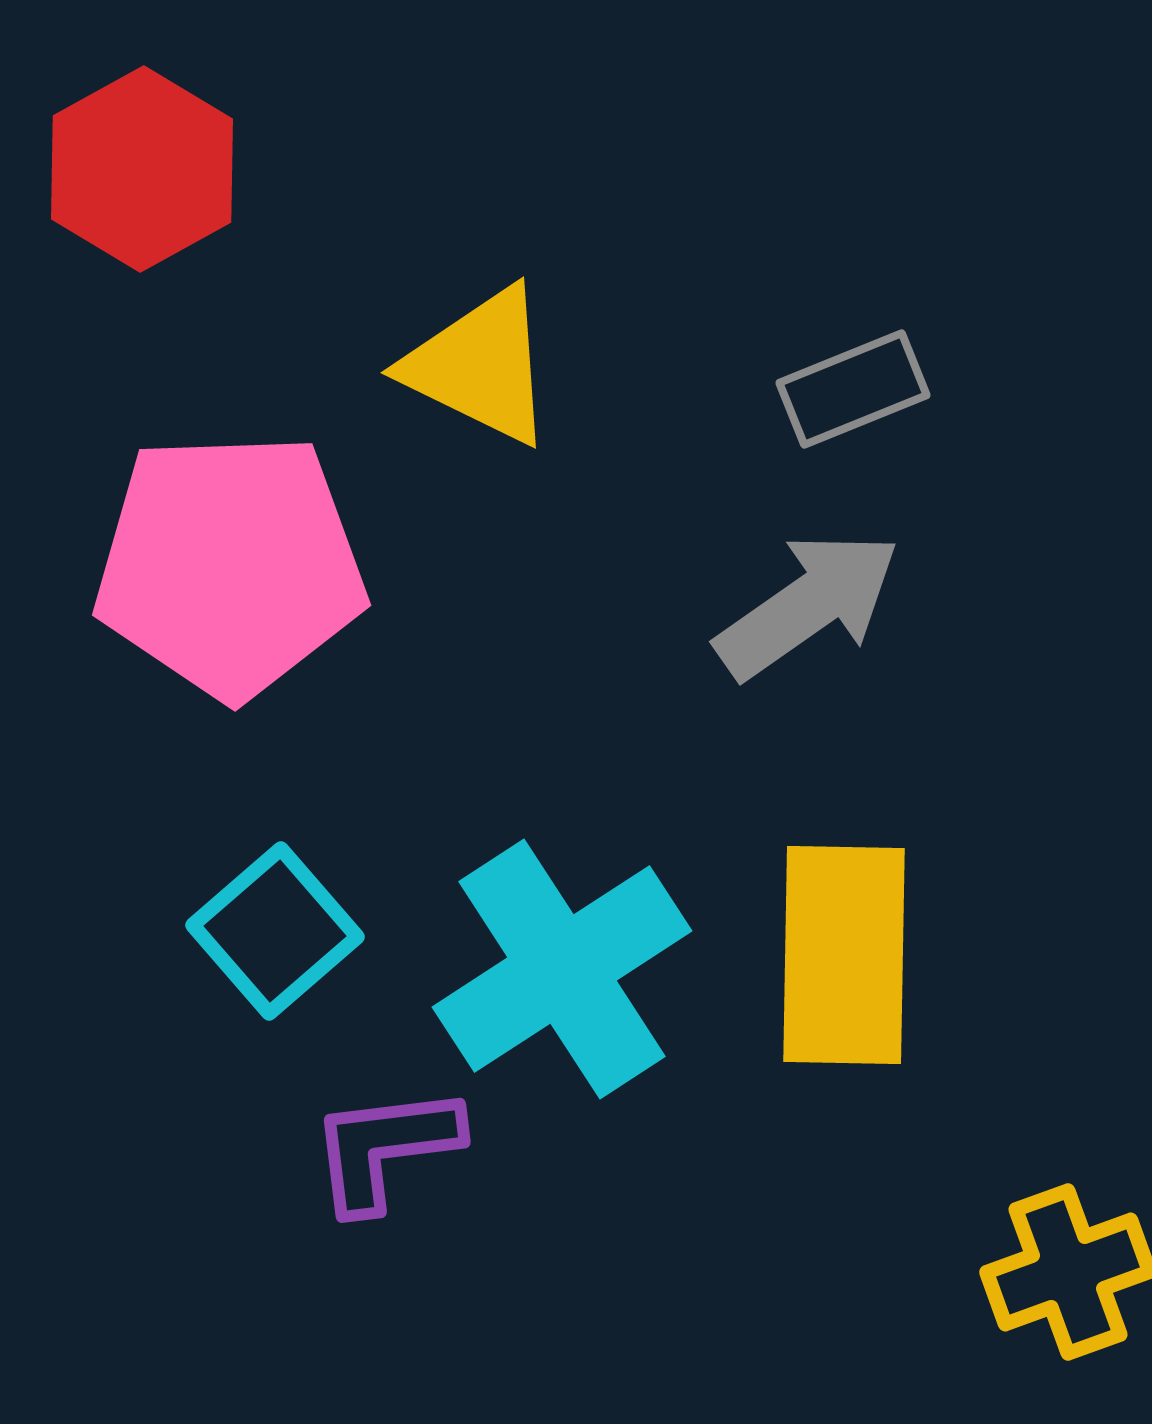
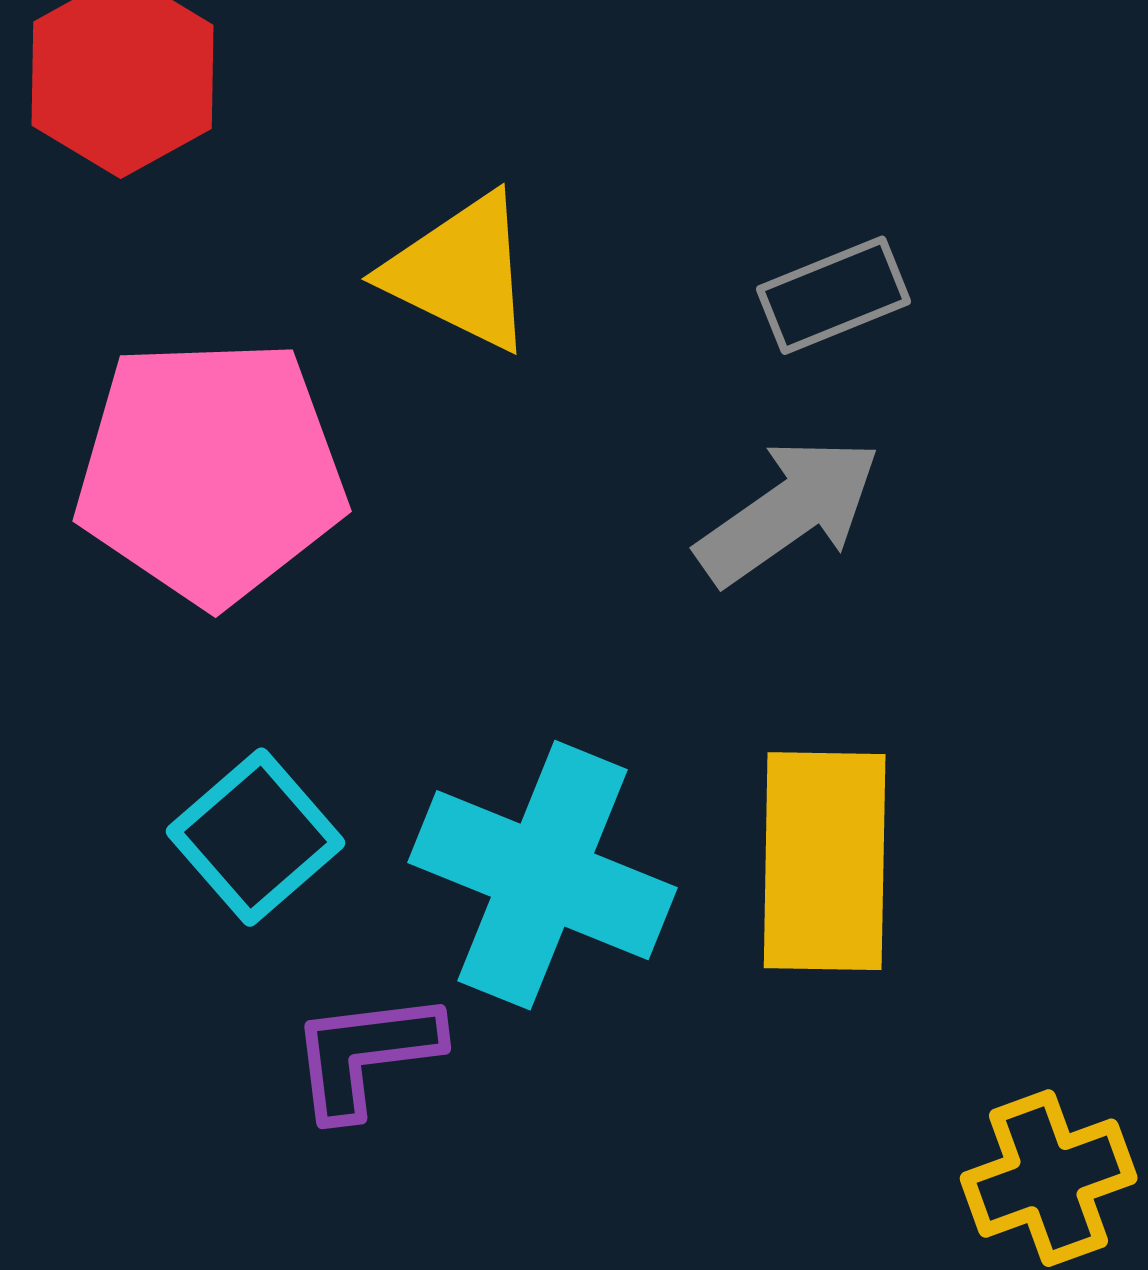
cyan cross: (562, 969) -> (543, 875), turned -35

